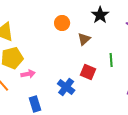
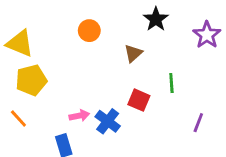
orange circle: (62, 23) -> (89, 31), moved
pink arrow: (28, 74) -> (79, 116), moved

